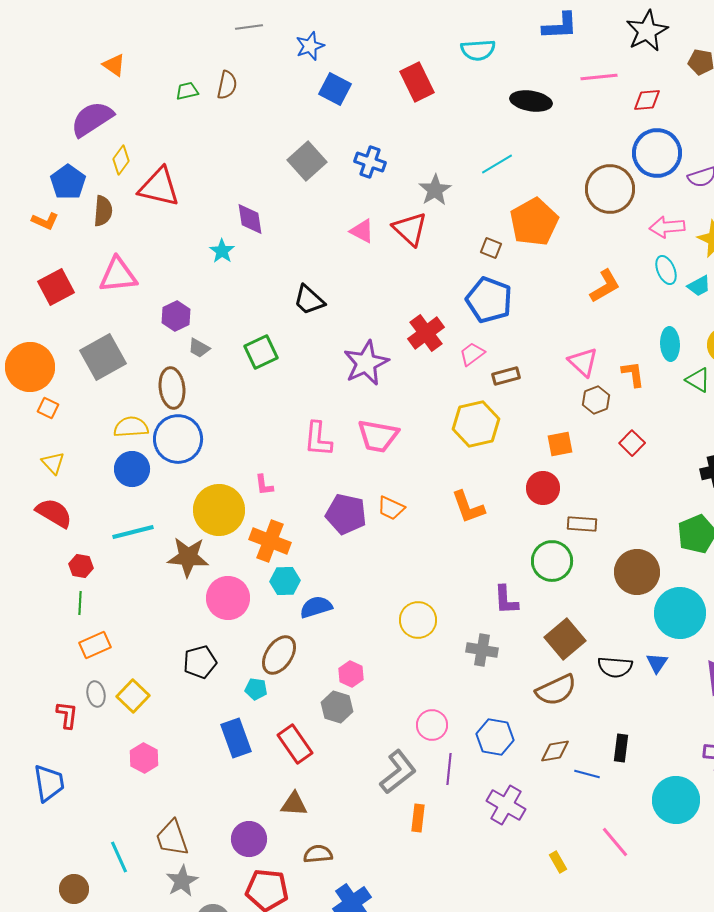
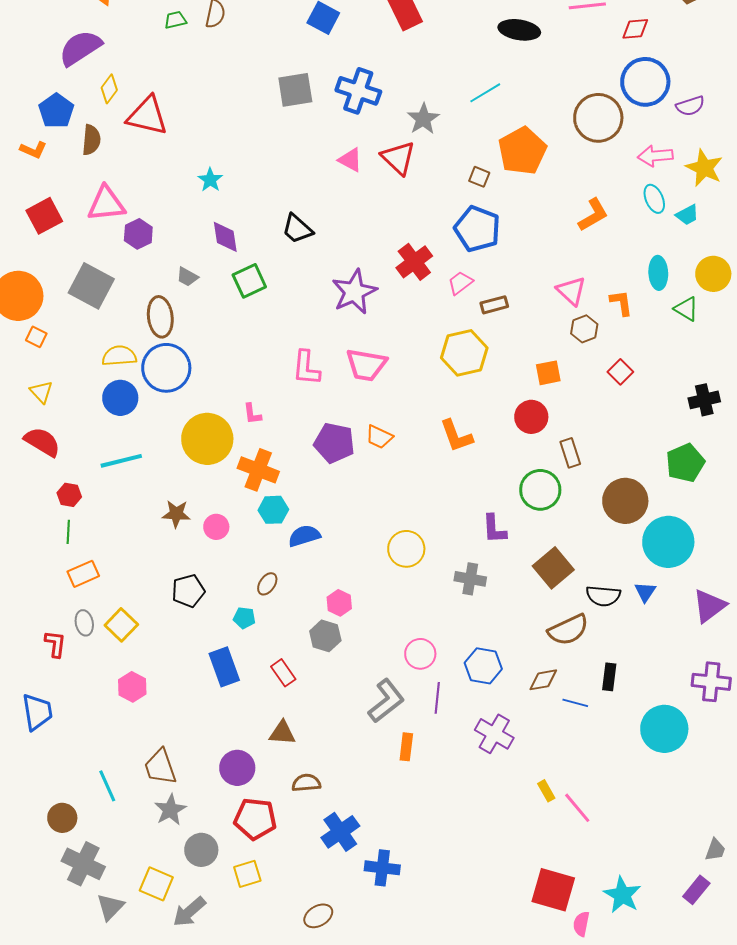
gray square: (307, 161) -> (295, 90), turned 33
blue cross: (370, 162) -> (358, 91), size x1.4
purple diamond: (250, 219) -> (225, 237), moved
purple hexagon: (176, 316) -> (138, 234), moved
gray square: (103, 357) -> (91, 286), turned -33
brown rectangle: (582, 524) -> (570, 453), turned 68
brown star: (188, 557) -> (176, 514), moved, size x0.7
pink circle: (228, 598) -> (216, 527), size x0.6
brown ellipse: (279, 655) -> (267, 584), size x0.6
brown semicircle: (556, 690) -> (568, 630), moved
red rectangle: (295, 744) -> (283, 673), size x0.7
pink line: (615, 842) -> (577, 808), moved

